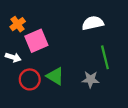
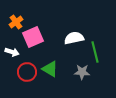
white semicircle: (93, 23) -> (74, 38), moved

